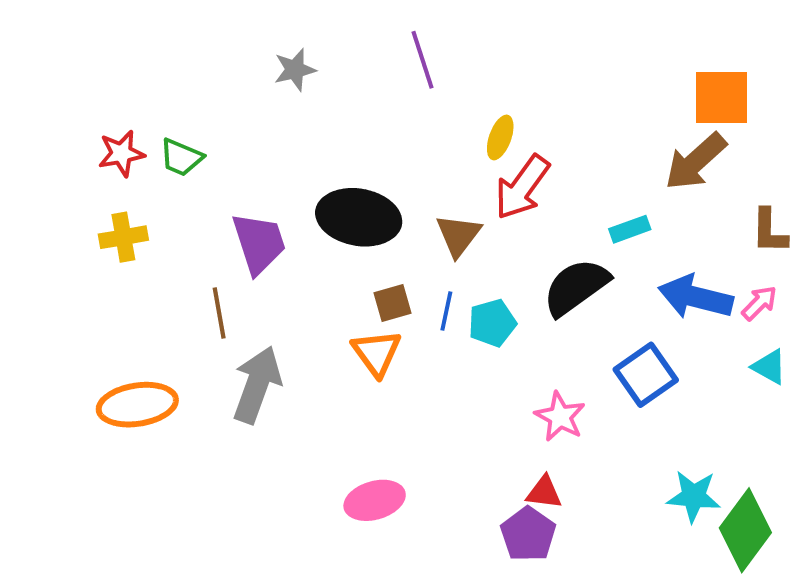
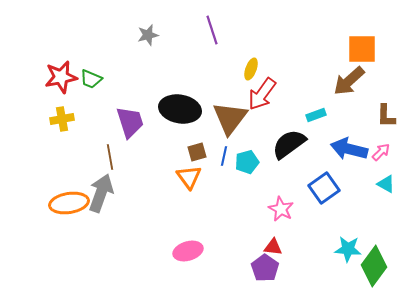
red star: (121, 153) -> (61, 77), size x1.4
brown triangle: (458, 235) -> (230, 118), size x1.5
gray arrow: (257, 385) -> (101, 193), moved

